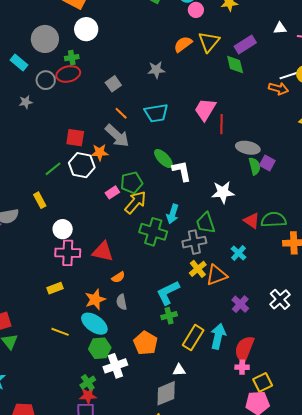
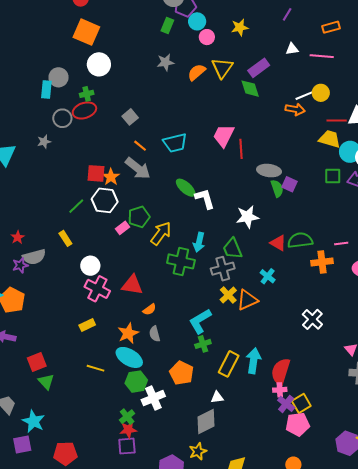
gray circle: (45, 39) -> (59, 77), size x0.7
cyan rectangle: (19, 62) -> (46, 90), moved, turned 60
gray star: (156, 70) -> (165, 62), moved
orange star: (100, 152) -> (111, 177), moved, turned -30
green pentagon: (132, 183) -> (139, 217), moved
pink rectangle: (112, 192) -> (122, 228), moved
pink cross: (68, 253) -> (97, 289), turned 30
purple cross: (240, 304) -> (286, 404), moved

